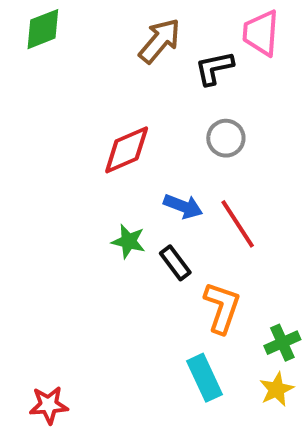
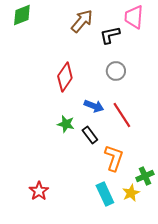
red diamond: (127, 150) -> (65, 77), turned -32
yellow star: (277, 389) -> (131, 193), moved
red star: (49, 405) -> (39, 191), moved, turned -30

